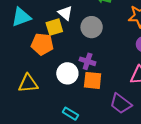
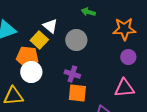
yellow square: (54, 27) -> (39, 40), turned -30
white circle: (67, 73) -> (31, 72), moved

